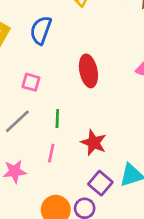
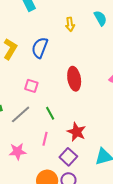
green line: (57, 119) -> (50, 113), turned -32
purple square: (100, 183) -> (68, 157), moved

